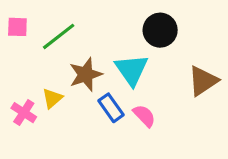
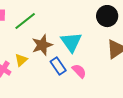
black circle: (160, 30) -> (107, 16), moved

